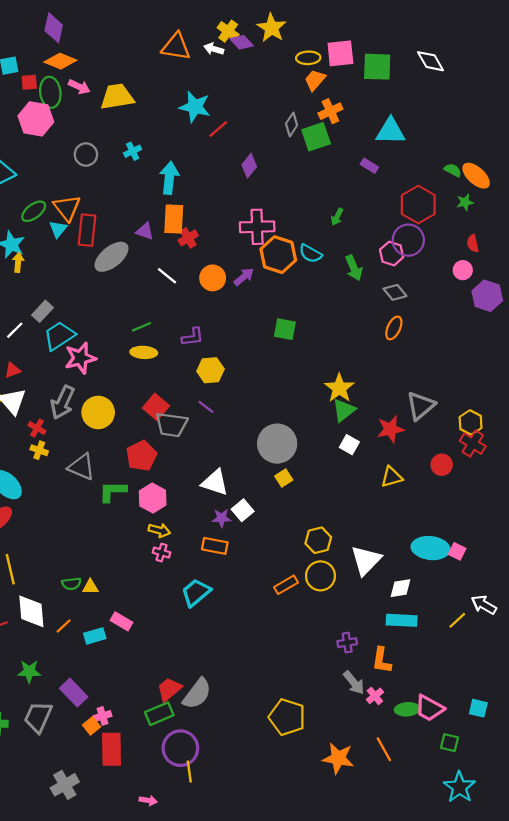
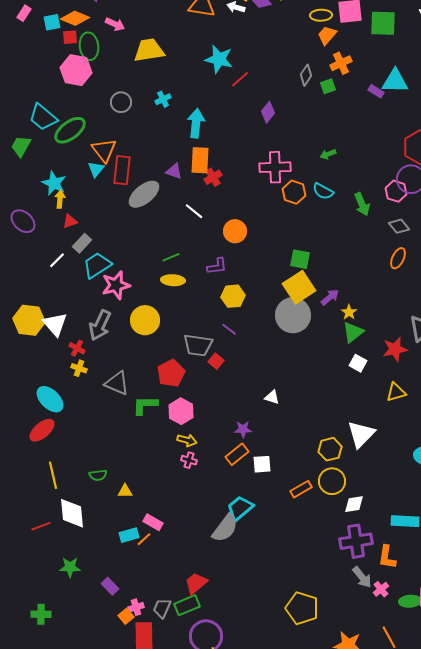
orange diamond: (60, 61) -> (75, 18), moved
pink arrow: (79, 87) -> (115, 24), moved
green square: (316, 137) -> (328, 86), size x0.6
purple rectangle: (369, 166) -> (376, 91), moved
green ellipse: (34, 211) -> (70, 130), moved, size x1.4
green arrow: (337, 217) -> (328, 154), moved, turned 42
orange hexagon: (278, 255) -> (294, 192), size x0.7
purple arrow: (244, 277) -> (330, 297), moved
orange circle: (213, 278) -> (235, 231), moved
red triangle: (13, 370) -> (70, 221), moved
yellow star: (339, 388) -> (349, 312), size x0.6
red square: (156, 407) -> (216, 361), moved, size x0.7
yellow circle: (98, 412) -> (145, 320), moved
gray circle: (277, 444) -> (293, 315), moved
yellow square: (284, 478) -> (299, 287), moved, size x2.0
white triangle: (215, 482) -> (272, 397), moved, size x0.6
white square: (243, 510) -> (262, 464), moved, turned 36
orange rectangle: (215, 546) -> (237, 454), turned -50
white triangle: (366, 560) -> (361, 434), moved
green semicircle: (71, 584) -> (98, 475), moved
white diamond: (401, 588) -> (354, 504), moved
cyan trapezoid: (196, 593) -> (240, 508), moved
orange line: (64, 626) -> (144, 539), moved
purple cross: (347, 643) -> (356, 541), size x1.8
purple rectangle: (74, 693) -> (110, 586), size x0.7
gray semicircle: (197, 694) -> (225, 528), moved
gray trapezoid: (38, 717) -> (162, 608), moved, size x0.7

